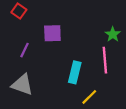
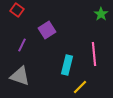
purple square: (52, 33) -> (47, 30), turned -30
green star: (113, 34) -> (101, 14), moved

